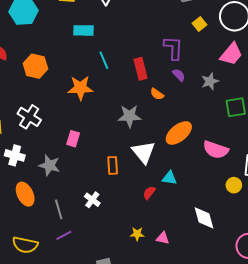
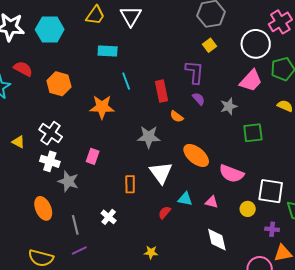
yellow square: (199, 24) -> (210, 45), moved
orange ellipse: (179, 133) -> (196, 155), turned 76
white cross: (15, 155) -> (50, 161), moved
pink triangle: (163, 238) -> (212, 202), moved

